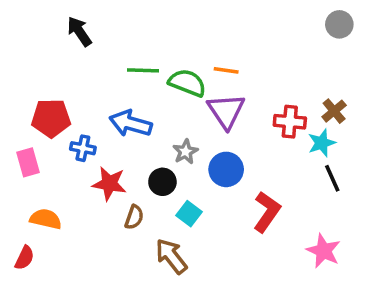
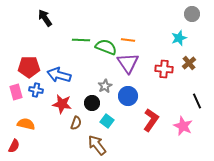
blue arrow: (131, 123) -> (59, 75), moved
cyan star: (322, 143) -> (179, 38), moved
blue cross: (83, 148) -> (36, 90), moved
black line: (332, 178) -> (197, 101), moved
pink star: (323, 251) -> (183, 126), moved

